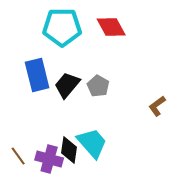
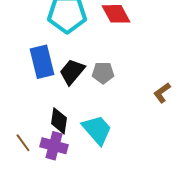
gray pentagon: (98, 86) -> (103, 73), turned -30
black diamond: (69, 150) -> (59, 121), moved

